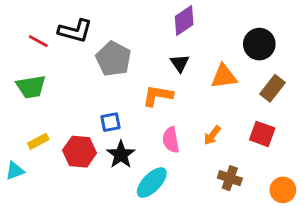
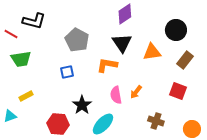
black L-shape: (75, 31) -> (34, 21), moved
red line: (38, 41) -> (11, 34), moved
black triangle: (180, 63) -> (122, 43), size x1.5
blue square: (110, 122) -> (67, 72), moved
orange arrow: (212, 135) -> (136, 92), moved
red hexagon: (80, 152) -> (58, 124), moved

